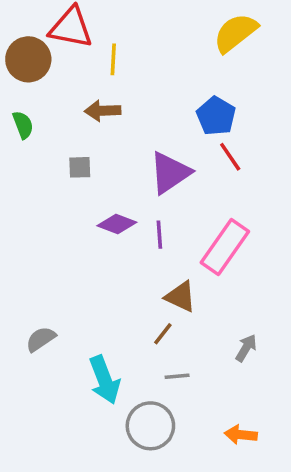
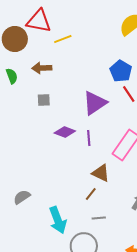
yellow line: (113, 59) -> (63, 39), turned 66
brown arrow: (103, 111) -> (42, 68), moved

